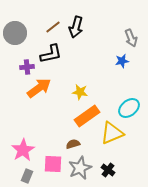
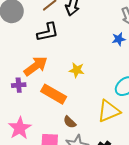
purple cross: (27, 67) -> (19, 85), moved
orange rectangle: (87, 116) -> (54, 94), moved, turned 65
brown semicircle: (73, 144) -> (70, 122), turned -120

